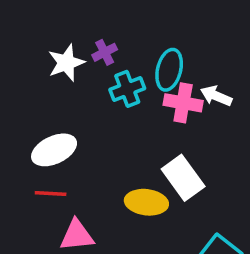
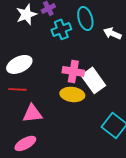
cyan ellipse: (169, 70) -> (85, 18), turned -30
pink cross: (183, 103) -> (73, 71), moved

